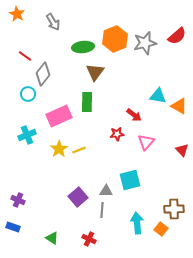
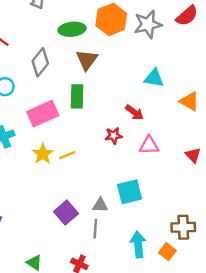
gray diamond: (43, 74) -> (40, 62), moved
cyan triangle: (158, 96) -> (154, 78), moved
pink triangle: (146, 142) -> (149, 145), turned 48

